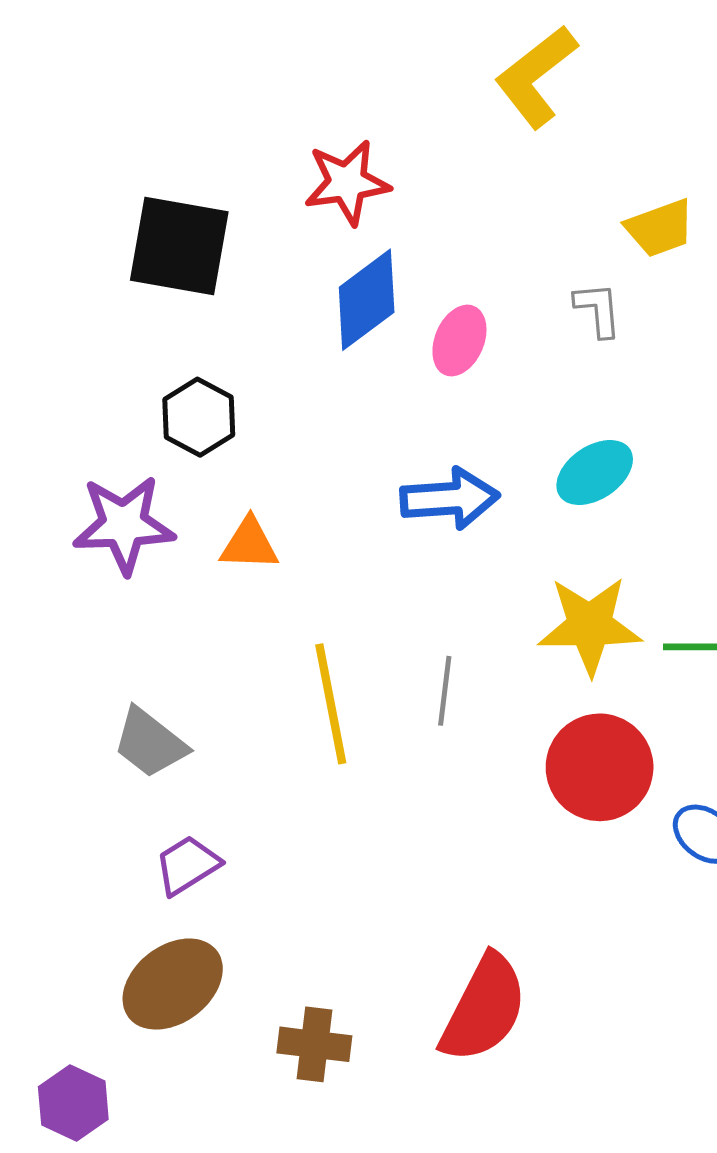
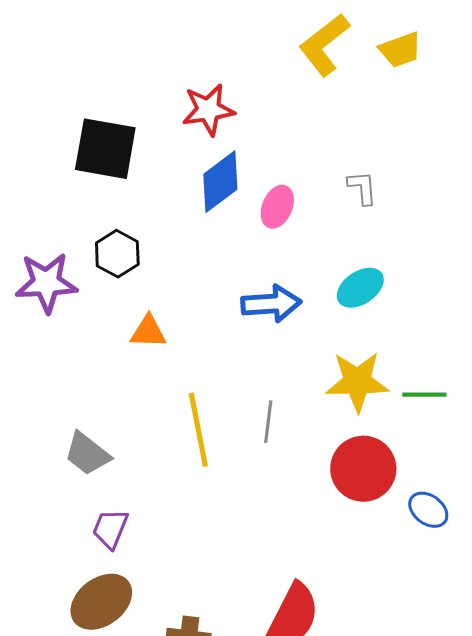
yellow trapezoid: (660, 228) -> (400, 50), moved
purple star: (124, 525) -> (46, 283), moved
purple trapezoid: (187, 865) -> (110, 529), turned -36

